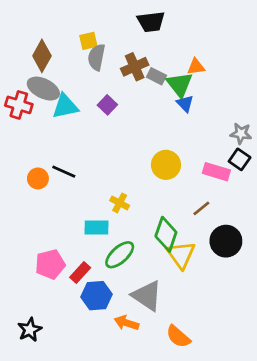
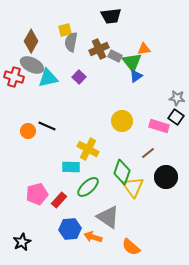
blue triangle: (185, 104) -> (136, 76), turned 40
yellow cross: (120, 203) -> (88, 149), size x1.5
blue hexagon: (96, 296) -> (70, 229), moved

